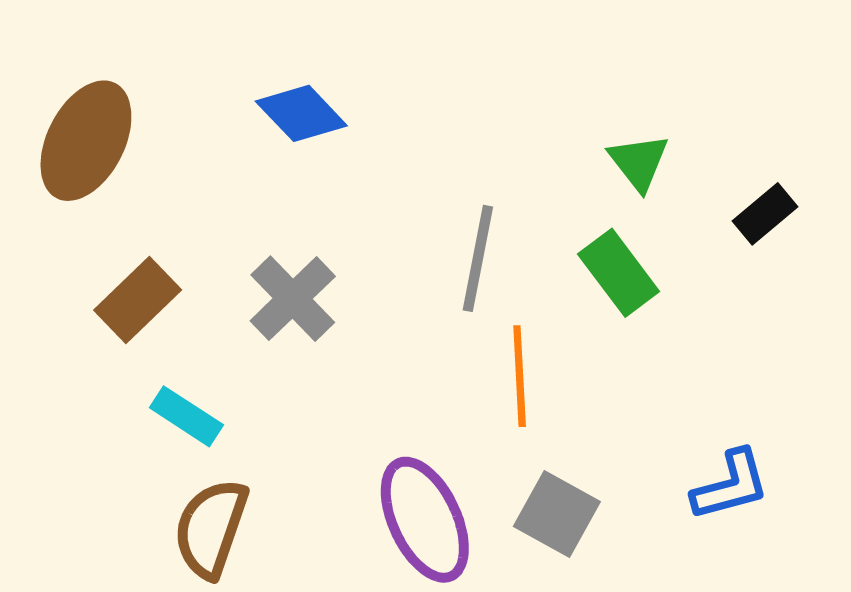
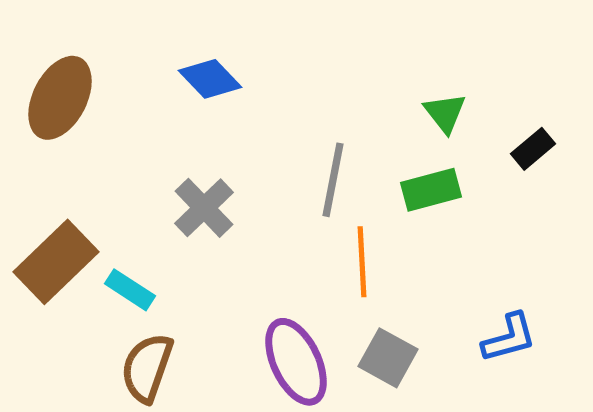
green rectangle: (619, 273) -> (431, 190), turned -68
brown rectangle: (138, 300) -> (56, 262), moved, size x1.4

